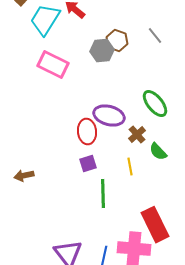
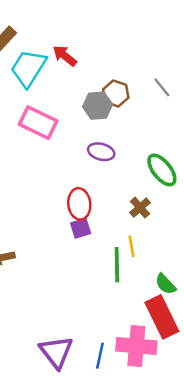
purple ellipse: (109, 116) -> (101, 152), moved, size x0.7
green semicircle: (158, 152) -> (166, 284), moved
purple square: (88, 164) -> (81, 228), moved
green line: (103, 194) -> (117, 265), moved

